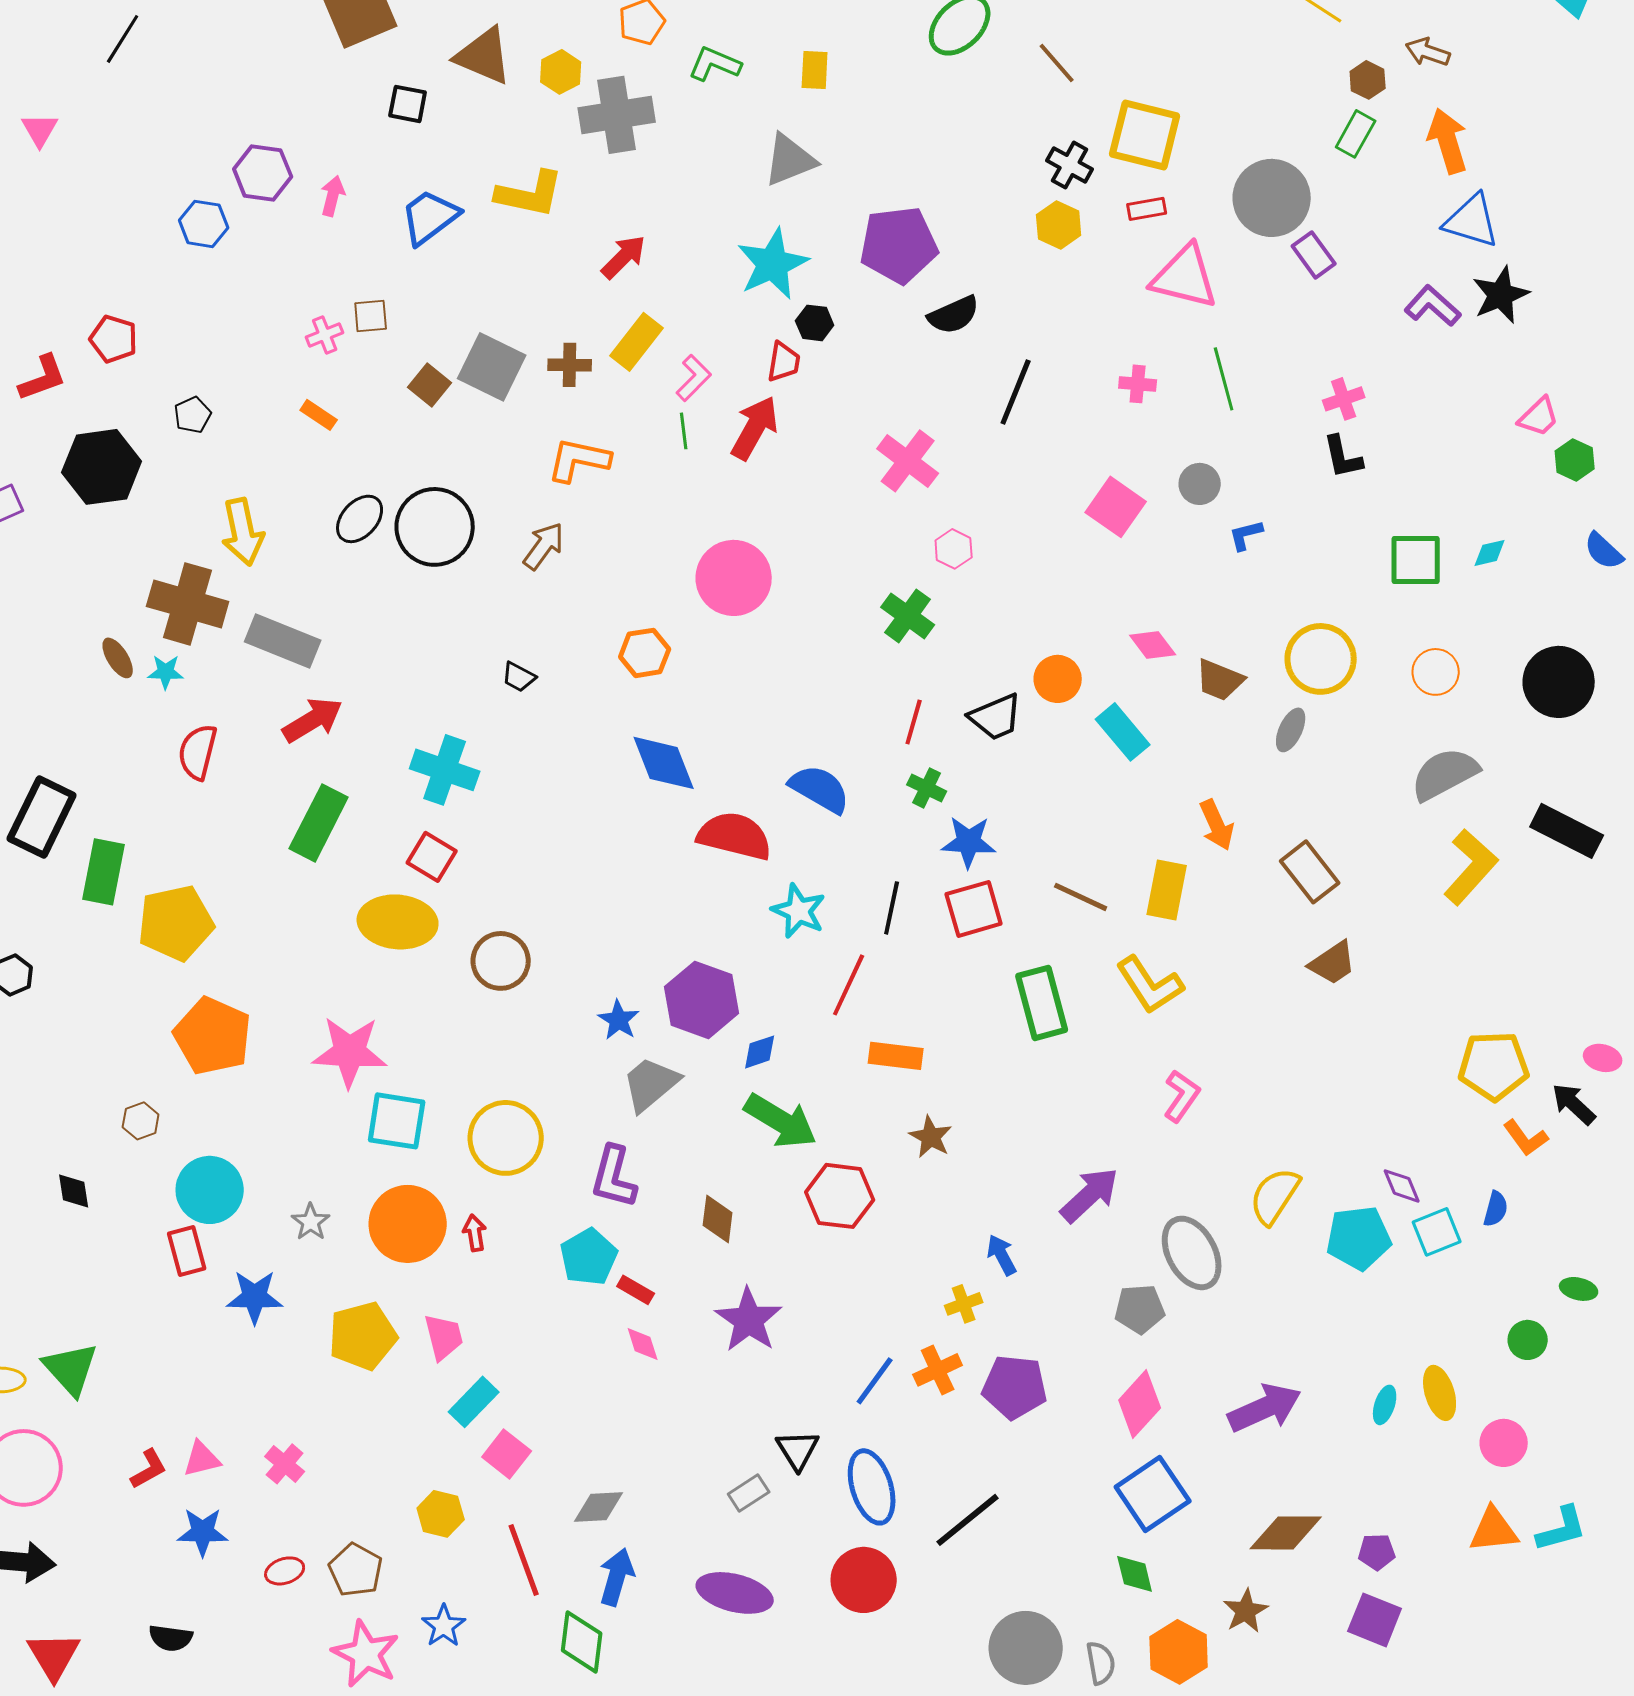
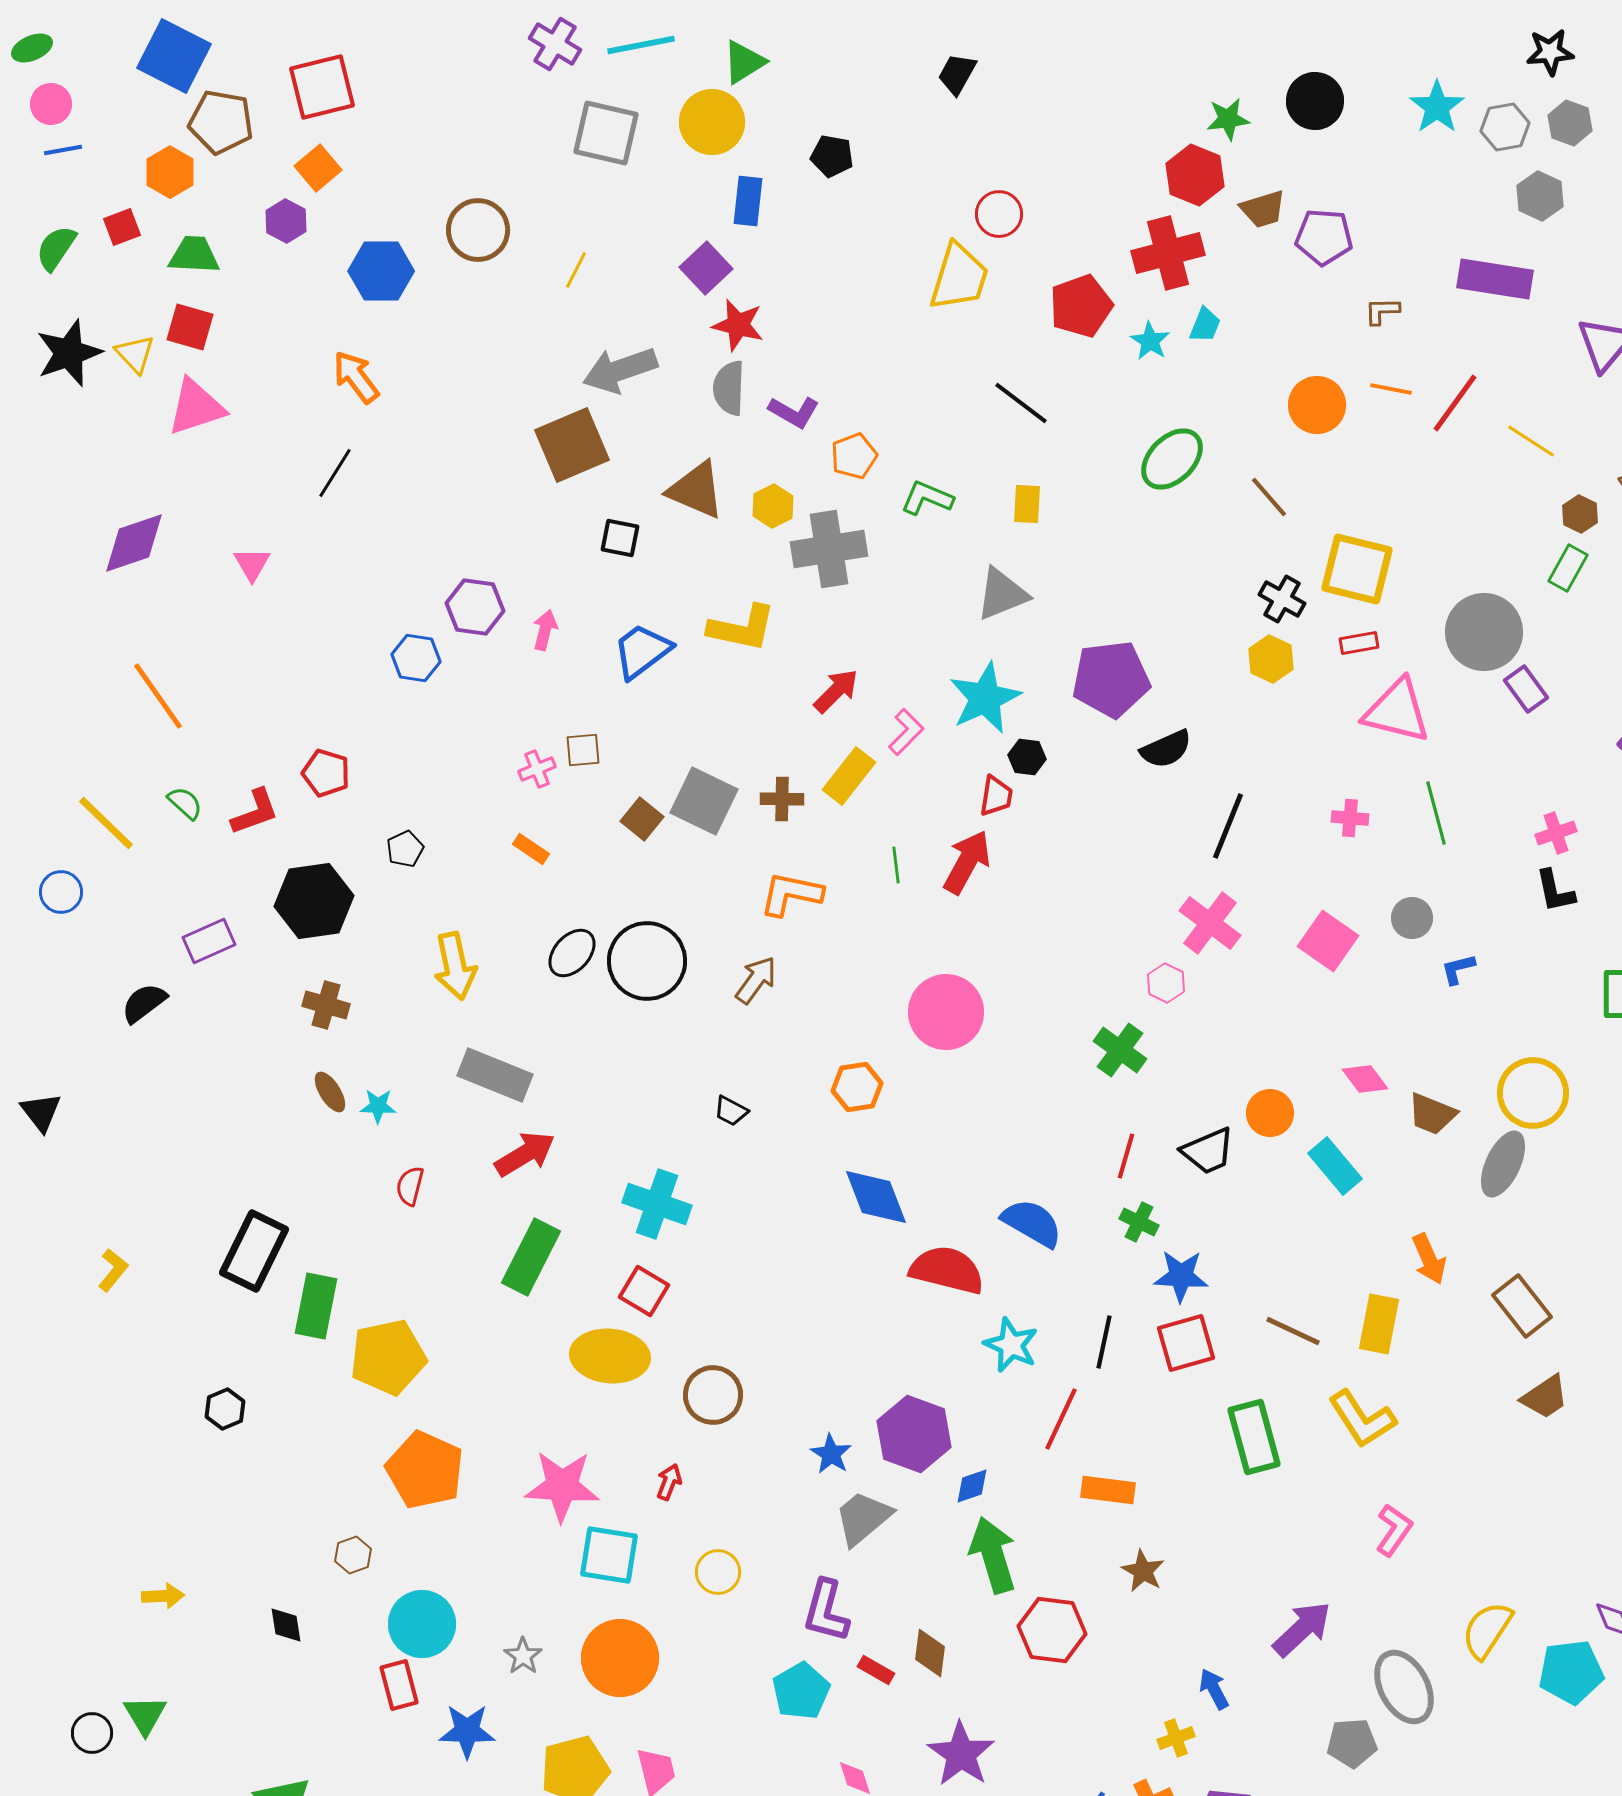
pink L-shape: (694, 378) -> (906, 732), moved
pink cross: (908, 461) -> (1210, 923), moved
brown cross: (188, 604) -> (326, 1005), moved, size x0.6
gray ellipse: (1291, 730) -> (1503, 1164), size x1.5
red semicircle: (198, 752) -> (410, 1186), size x0.7
green arrow: (781, 1121) -> (993, 1555), turned -138
yellow circle: (506, 1138) -> (718, 1572), size x0.6
red arrow: (475, 1233) -> (669, 1482), moved, turned 30
red rectangle: (636, 1290) -> (876, 1670), moved

